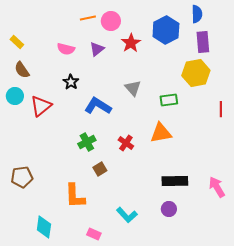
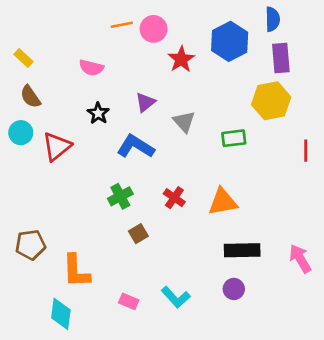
purple triangle: (97, 49) -> (145, 102), moved
orange triangle: (161, 133) -> (223, 202), moved
orange L-shape: (75, 196) -> (76, 271), moved
pink rectangle: (94, 234) -> (129, 301), moved

